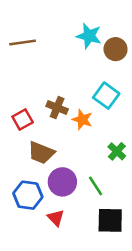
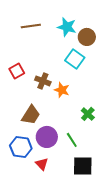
brown line: (23, 42) -> (31, 26), moved
cyan square: (106, 96) -> (75, 59), moved
red square: (23, 119) -> (17, 71), moved
brown trapezoid: (41, 153) -> (31, 115), turned -80

